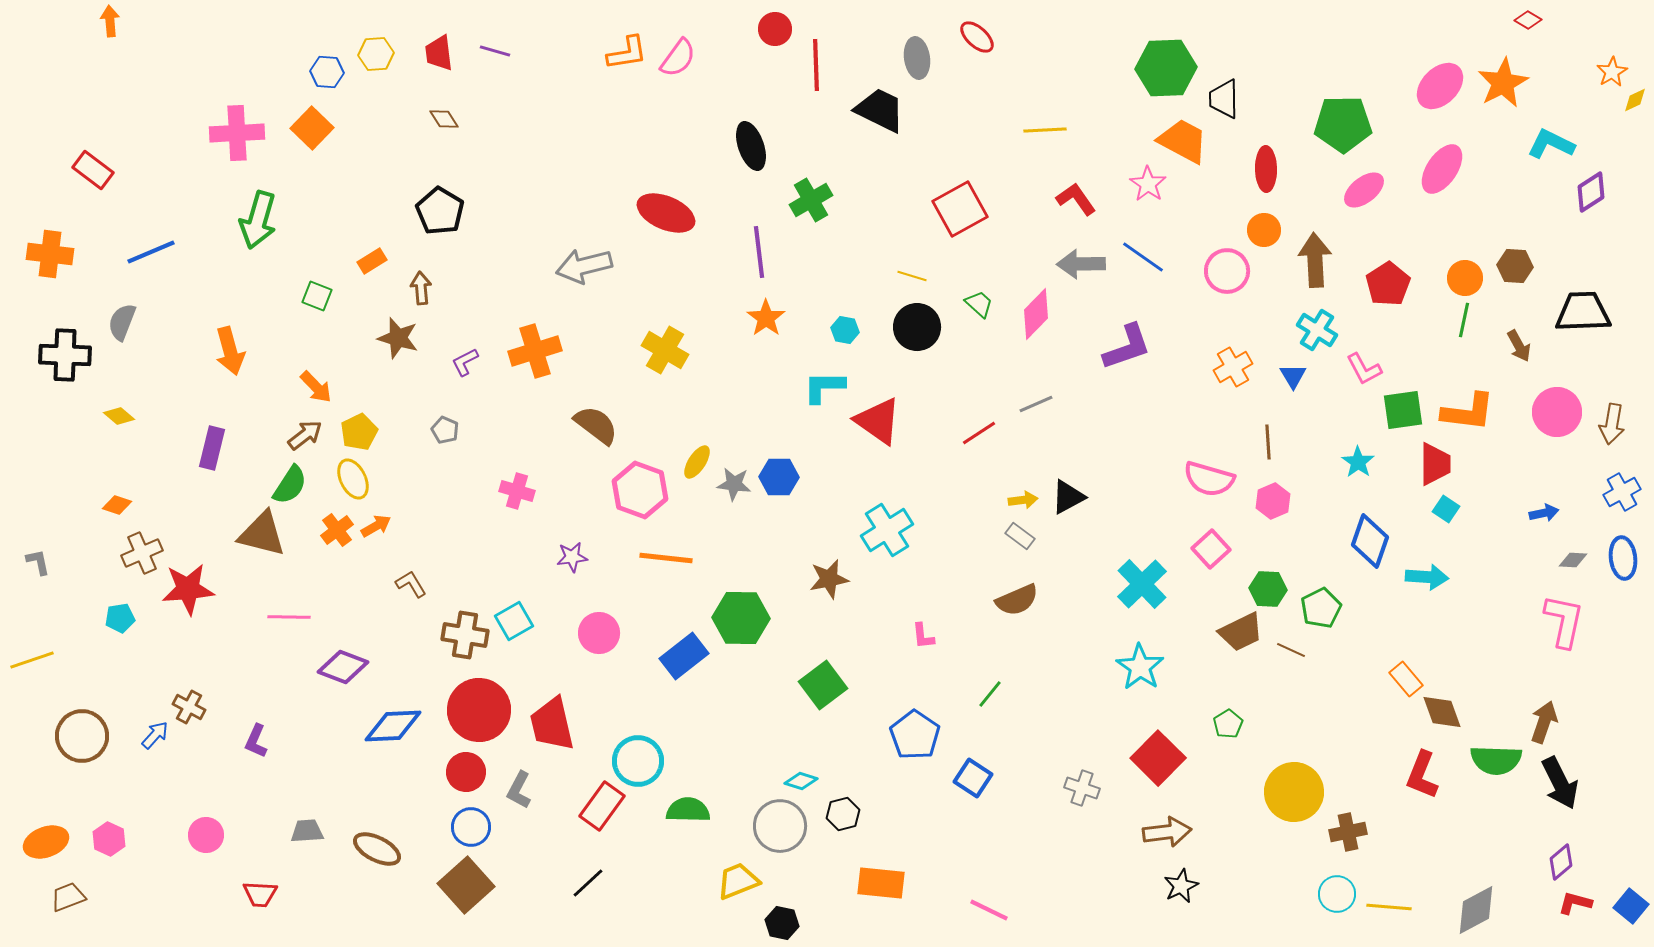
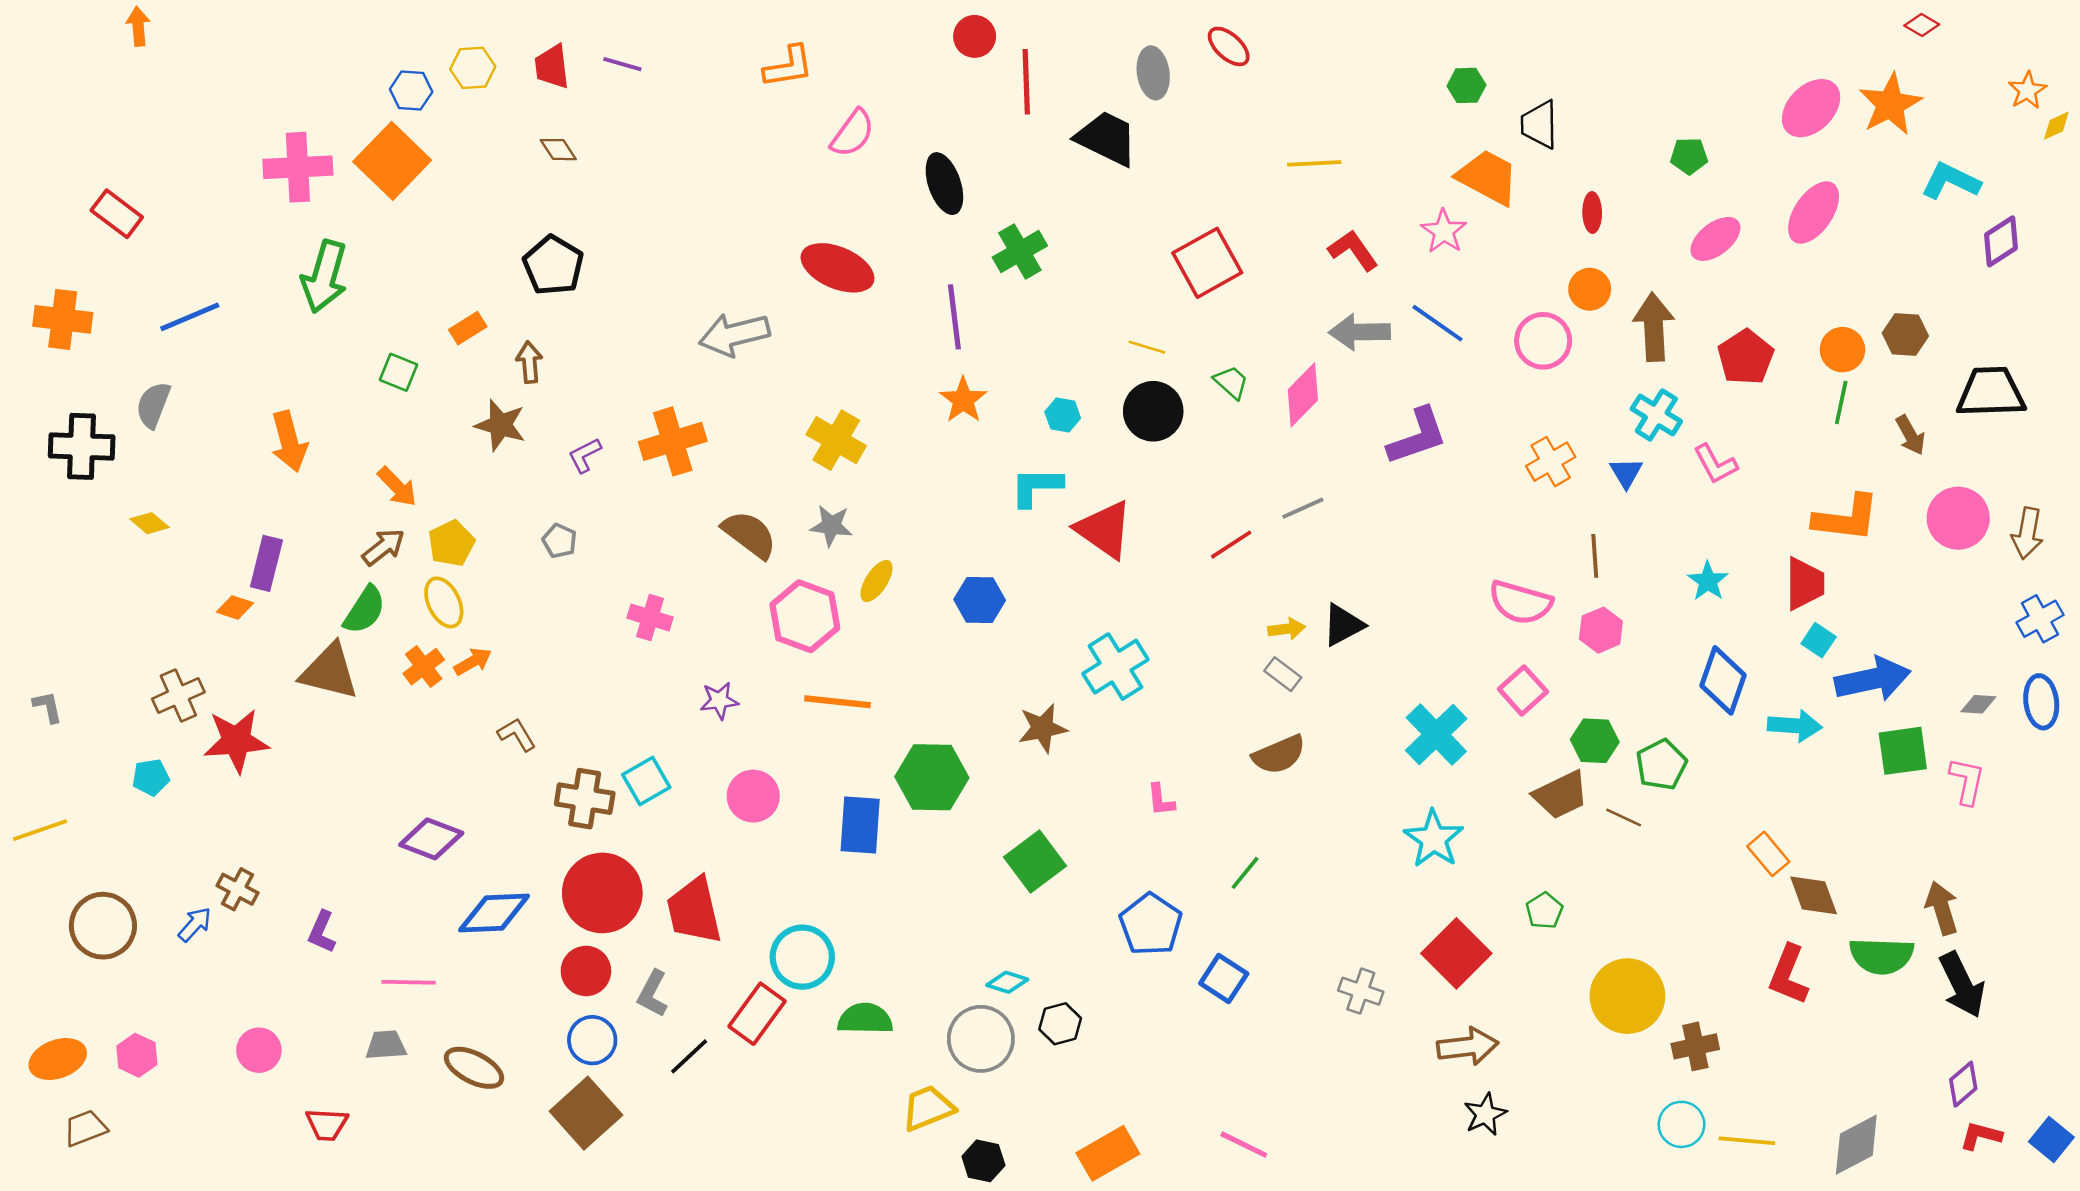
pink semicircle: (678, 58) -> (853, 133), moved
green hexagon: (1166, 68) -> (1466, 85), size x0.5
green pentagon: (1343, 124) -> (1689, 156), size x0.5
orange square: (312, 128) -> (392, 161), size x1.4
red ellipse: (1266, 169) -> (1592, 212), size x0.7
green square: (1403, 410) -> (1903, 751), moved
gray star: (734, 484) -> (831, 526), moved
orange diamond: (117, 505) -> (235, 607), moved
blue arrow: (1544, 513) -> (1873, 679), moved, size x2.0
pink line: (289, 617) -> (409, 982), moved
pink L-shape: (1564, 621) -> (1967, 781), size x0.7
blue rectangle: (684, 656) -> (860, 825), turned -48
brown arrow: (1544, 722) -> (1942, 908), turned -36
black line: (588, 883) -> (689, 1056), moved
orange rectangle: (881, 883) -> (1108, 1153), moved, turned -36

